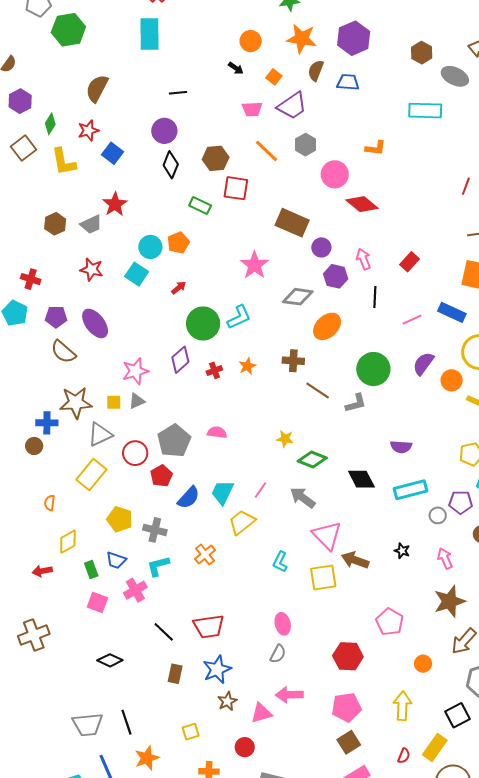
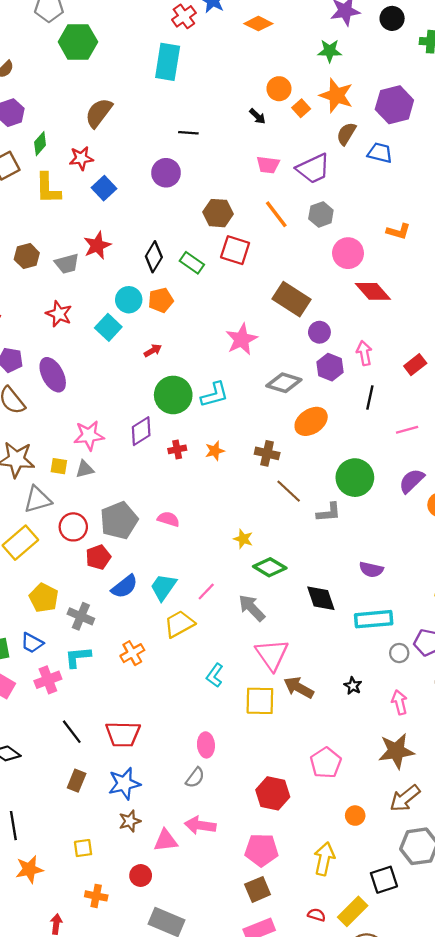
orange square: (274, 77) -> (301, 108), moved
black diamond: (171, 165) -> (154, 257), moved
red semicircle: (404, 756) -> (317, 915), turned -105

